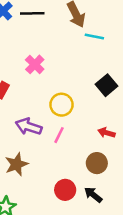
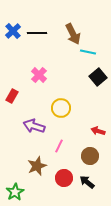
black square: (107, 85) -> (98, 77), moved
pink line: (59, 135) -> (59, 146), moved
brown star: (16, 164) -> (37, 166), moved

